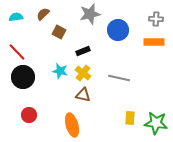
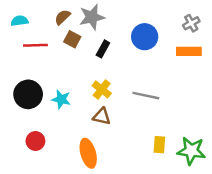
brown semicircle: (43, 14) -> (62, 17), moved
gray star: (90, 14) -> (92, 17), moved
gray cross: (156, 19) -> (191, 23), turned -32
black rectangle: (83, 51) -> (103, 49), moved, turned -40
red line: (17, 52) -> (35, 45), moved, turned -48
cyan star: (60, 71) -> (61, 99), moved

